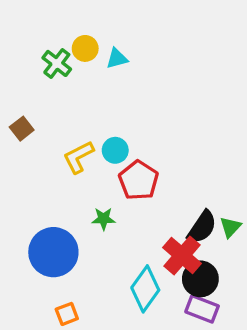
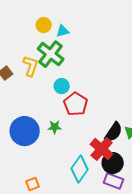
green cross: (57, 63) -> (51, 54), moved, size x1.5
yellow L-shape: (78, 157) -> (31, 66), moved, turned 135
blue circle: (53, 252) -> (25, 131), moved

